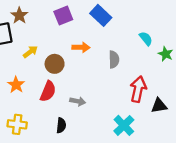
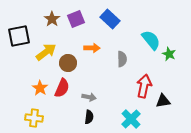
brown star: (19, 15) -> (52, 19), moved
cyan semicircle: (146, 39) -> (151, 40), size x1.5
yellow arrow: (30, 52) -> (46, 52), size x1.5
orange star: (16, 85) -> (40, 88), moved
black semicircle: (61, 125) -> (89, 117), moved

